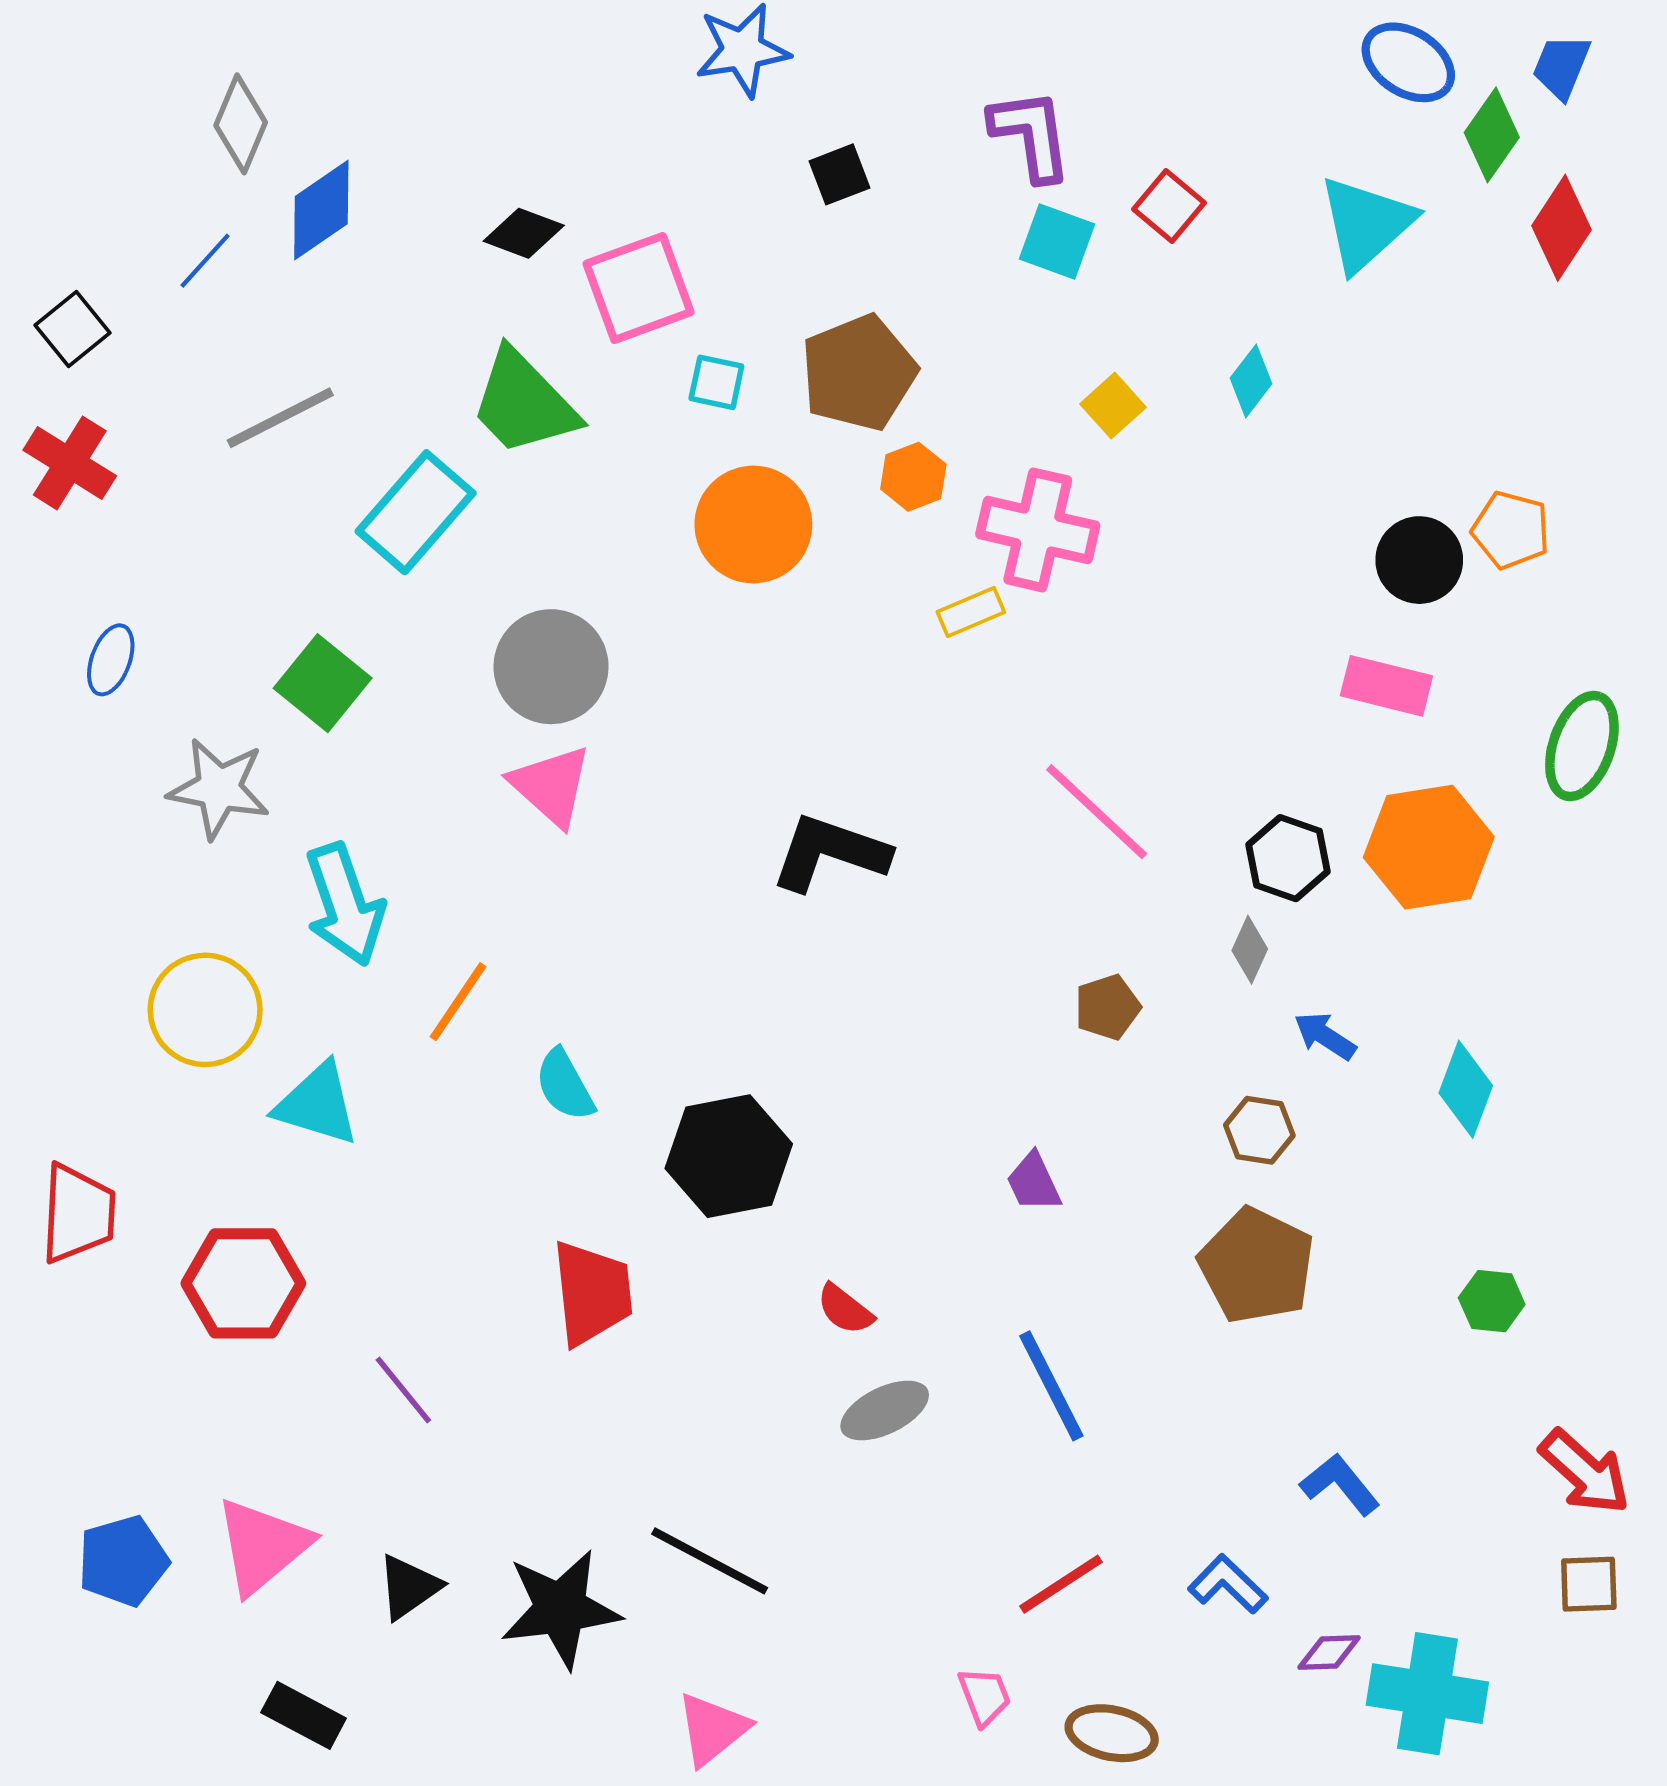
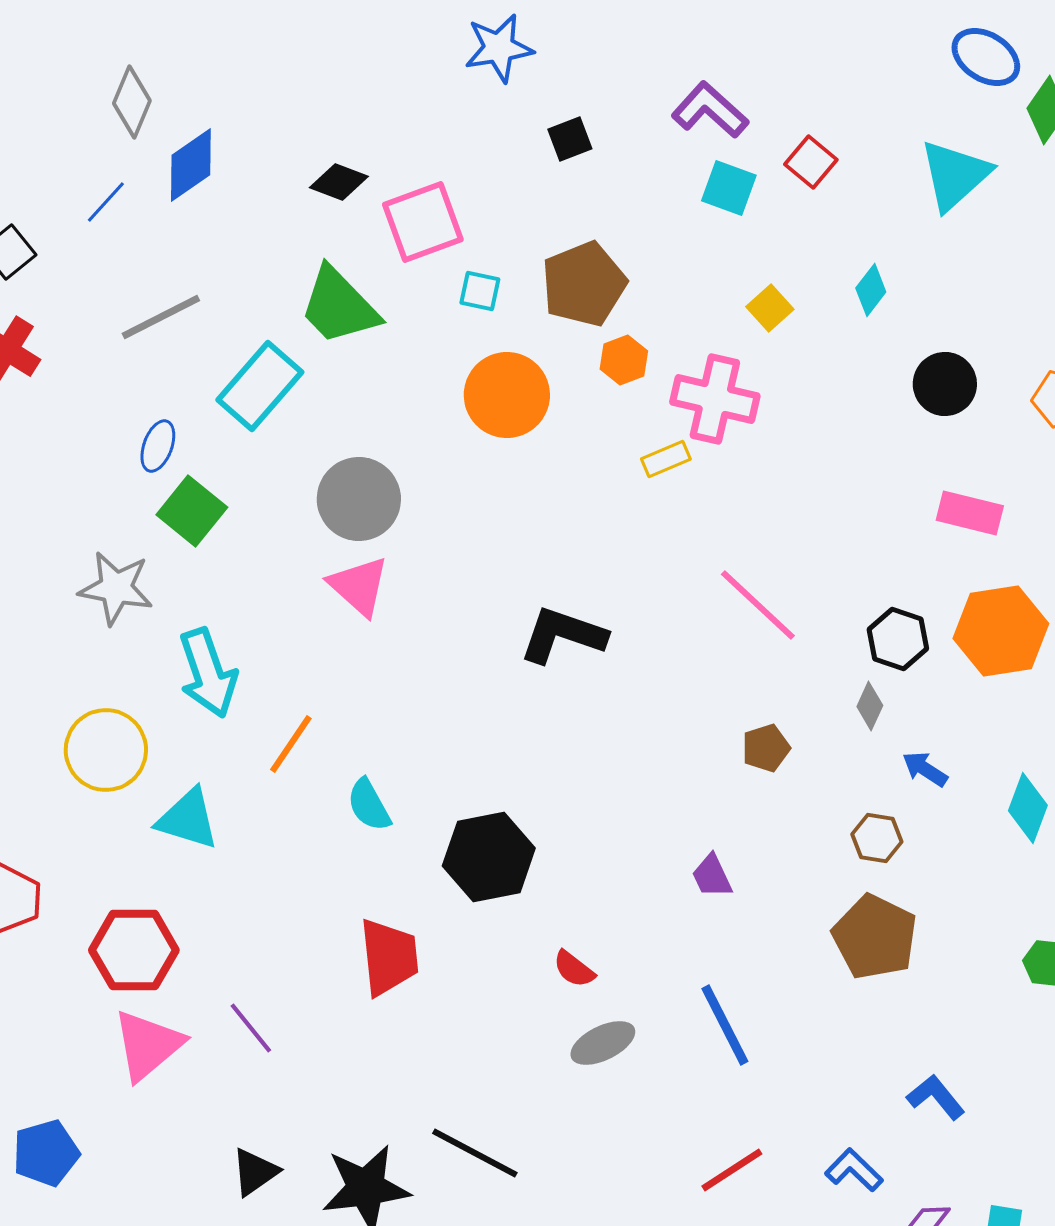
purple L-shape: (1031, 135) -> (710, 110), turned -40
black circle: (1419, 560) -> (945, 384), moved
blue ellipse: (111, 660) -> (158, 446), moved
pink triangle: (263, 1546) -> (148, 1045), moved

